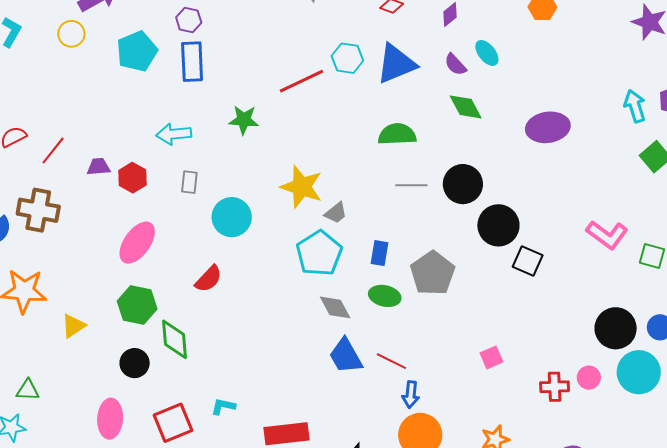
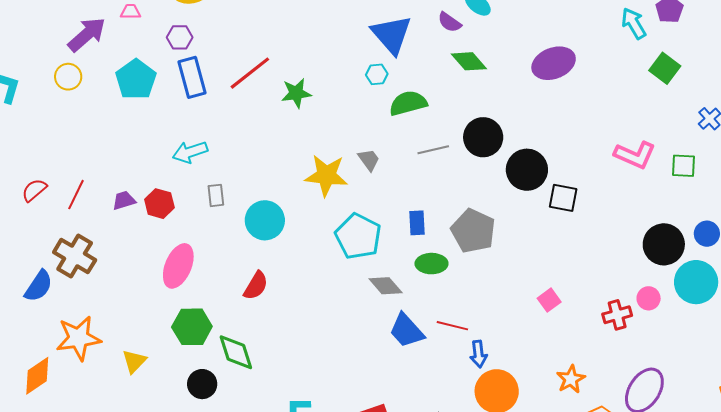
cyan hexagon: (347, 58) -> (377, 74), moved, size x0.7
blue triangle: (396, 64) -> (392, 35), turned -36
red line: (302, 81) -> (250, 73), moved
green star: (244, 120) -> (296, 93), moved
brown cross: (38, 210) -> (75, 256), turned 33
gray trapezoid: (336, 213) -> (369, 160), moved, turned -75

